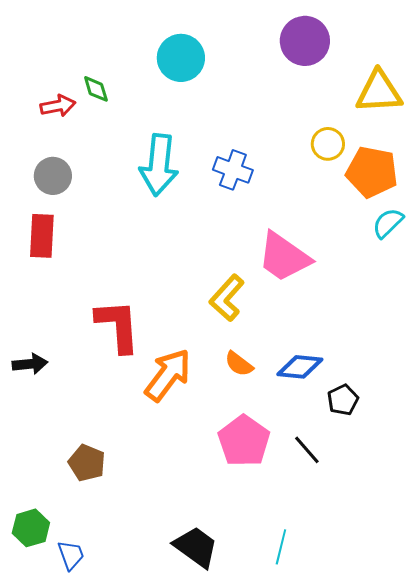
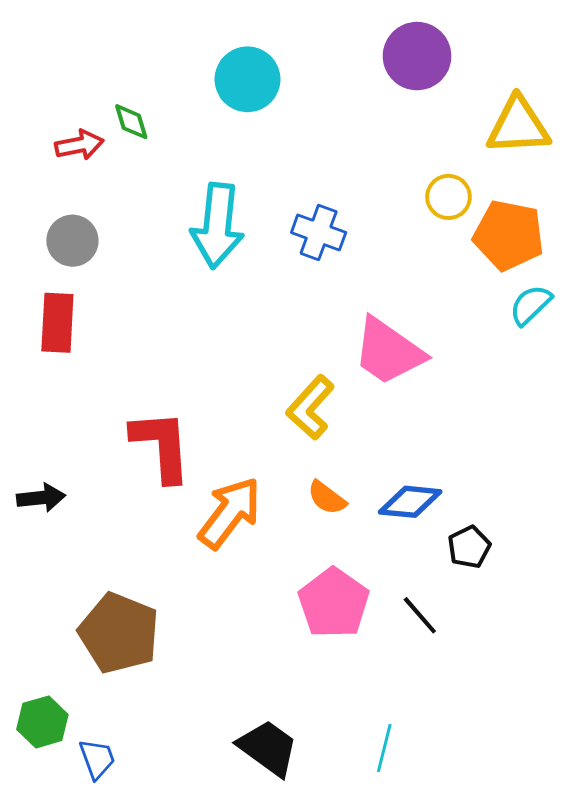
brown pentagon: (87, 463) -> (119, 633), size x1.6

